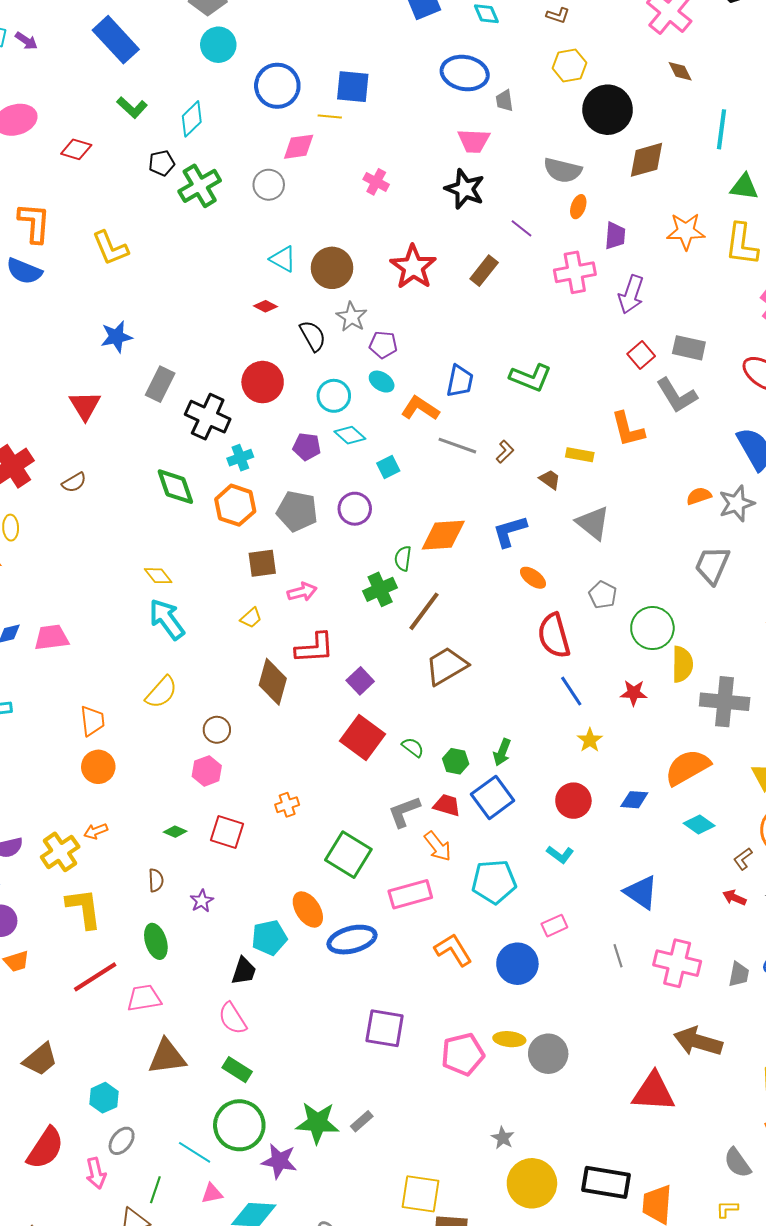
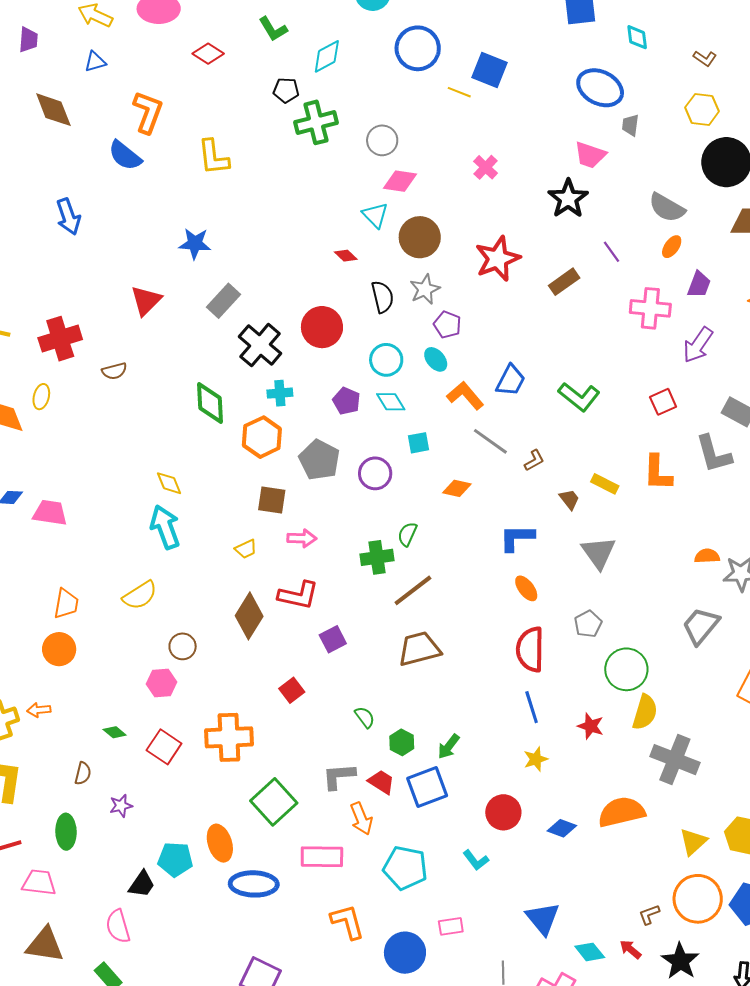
pink diamond: (299, 147) -> (400, 181), moved
red square: (641, 355) -> (663, 402), moved
orange diamond: (443, 535) -> (457, 488), moved, size x0.6
red square: (363, 737) -> (292, 690), moved, size x0.6
orange cross: (287, 805) -> (229, 737), size x2.0
cyan diamond: (699, 825) -> (590, 952), moved

